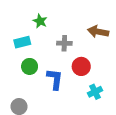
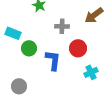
brown arrow: (98, 32) -> (94, 15), turned -48
cyan rectangle: (22, 42) -> (13, 33), moved, turned 35

